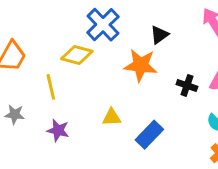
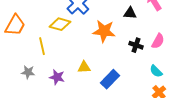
black triangle: (159, 35) -> (130, 13), moved, turned 40
gray star: (15, 114) -> (28, 72), moved
purple star: (58, 130) -> (57, 77), moved

